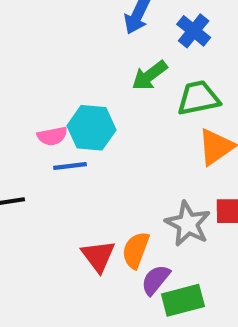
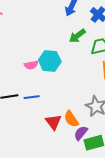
blue line: (70, 166) -> (32, 97), moved
orange semicircle: (136, 250) -> (71, 119), turned -54

